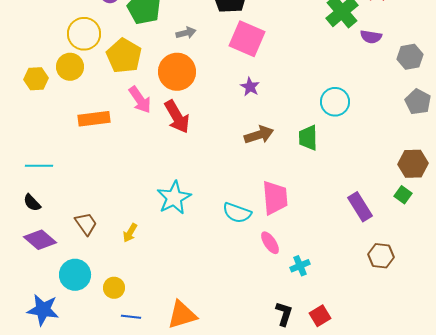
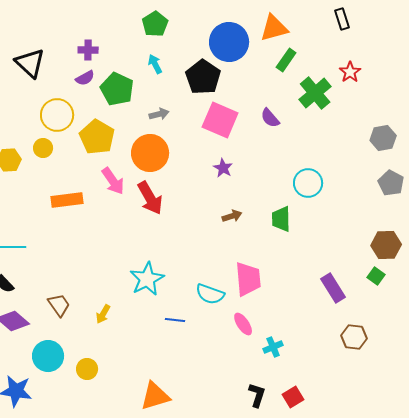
purple semicircle: (371, 37) -> (270, 118), moved, turned 40
yellow circle: (70, 67) -> (43, 148), size x0.7
brown arrow: (259, 135) -> (232, 216), size x0.7
blue line: (131, 317) -> (175, 320), moved

